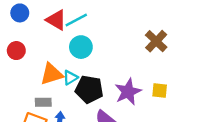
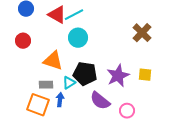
orange triangle: (52, 74) -> (53, 61), turned 35
cyan triangle: (70, 78) -> (69, 83), moved

